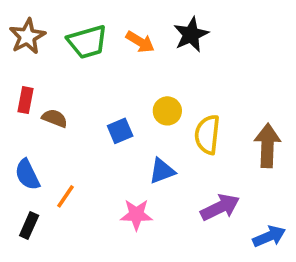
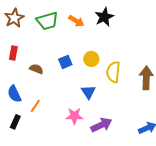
brown semicircle: (55, 118) -> (36, 69), moved
blue square: (120, 131) -> (65, 62), moved
blue triangle: (162, 171) -> (88, 92), turned -42
purple arrow: (220, 207) -> (101, 125), moved

